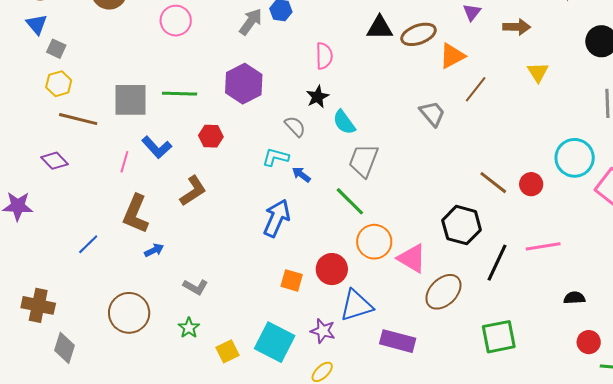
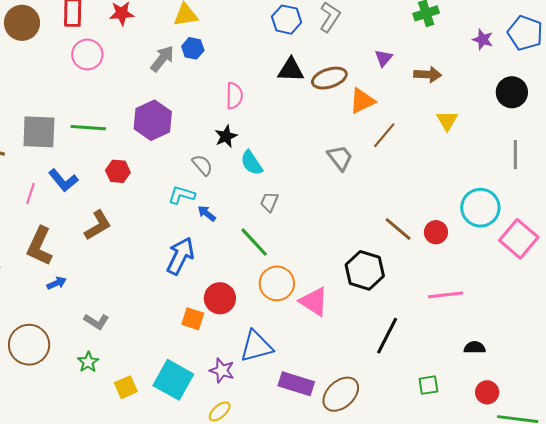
gray trapezoid: (364, 161) -> (269, 202), size x0.6
black line: (497, 263) -> (387, 336), moved
red circle: (332, 269) -> (220, 298), moved
brown ellipse: (443, 292) -> (341, 394), moved
green square: (499, 337) -> (428, 385), moved, size x0.6

